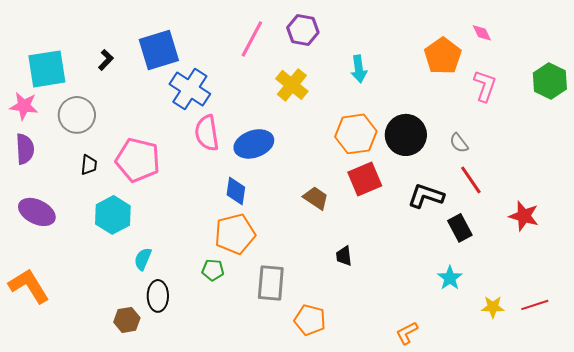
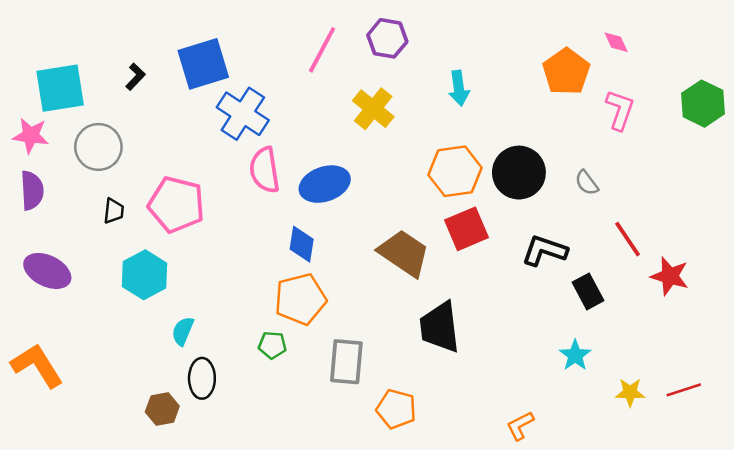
red line: (471, 180) -> (628, 239), moved
brown trapezoid: (316, 198) -> (404, 253), size x1.6
black trapezoid: (344, 256) -> (440, 327), size x2.0

